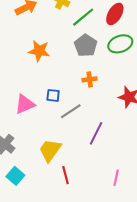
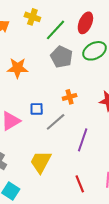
orange cross: (90, 79) -> (70, 97), moved
red line: (65, 175) -> (80, 184), moved

